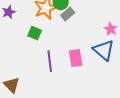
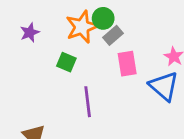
pink rectangle: (76, 58) -> (127, 64), moved

